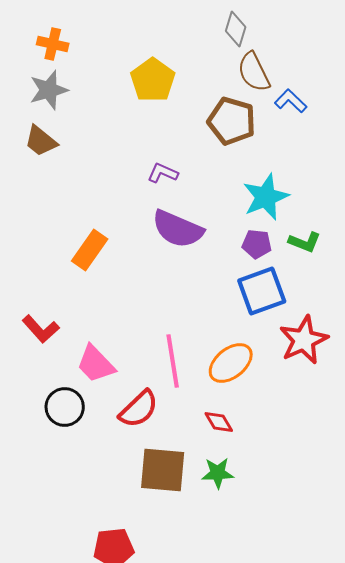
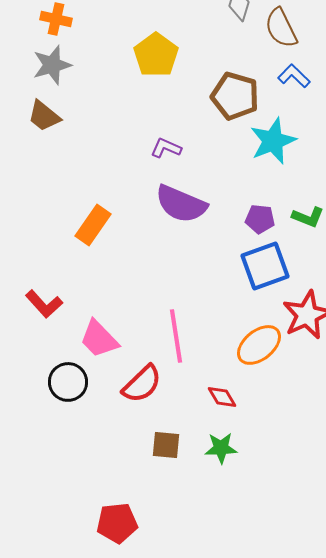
brown semicircle: (254, 72) -> (281, 28), moved
cyan star: (266, 197) -> (273, 141), moved
orange ellipse: (231, 363) -> (259, 345), moved
brown square: (163, 470) -> (166, 445), size x0.6

